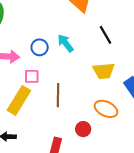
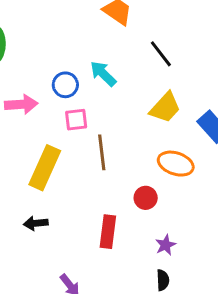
yellow trapezoid: (104, 71) -> (165, 108), turned -35
pink square: (32, 76) -> (76, 120), moved

